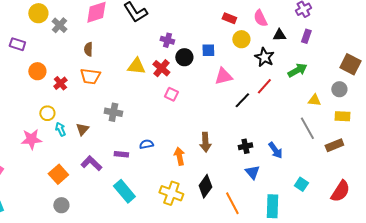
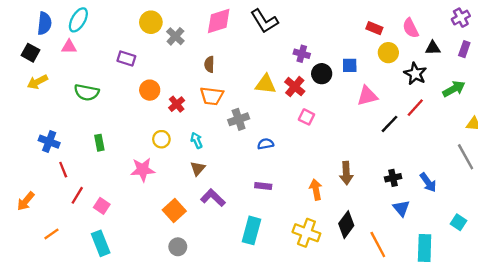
gray cross: (113, 112) -> (239, 119), moved, turned -30
cyan arrow: (60, 129) -> (197, 140), moved
brown triangle: (82, 129) -> (198, 168), moved
blue semicircle: (146, 144) -> (266, 144), moved
purple rectangle: (121, 154) -> (263, 186), moved
cyan rectangle: (124, 191) -> (251, 230), turned 55

